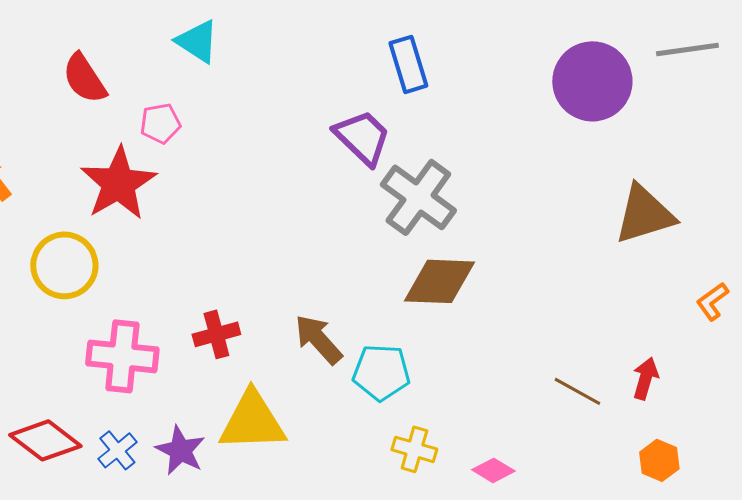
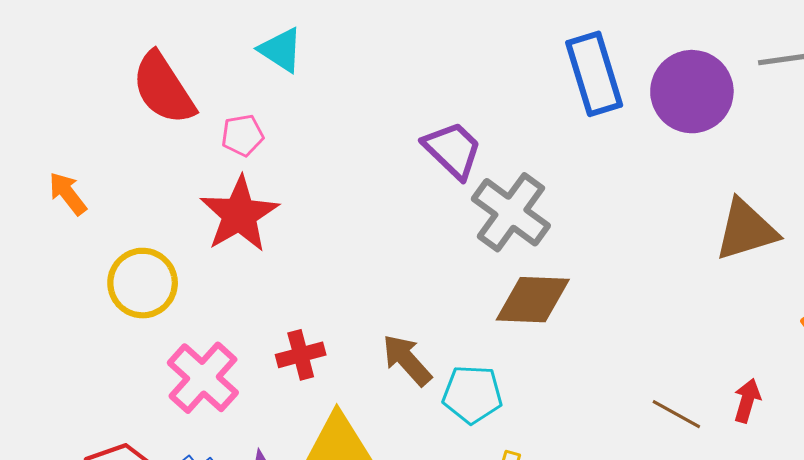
blue rectangle: (408, 64) -> (594, 74), moved, size x1.4
red semicircle: (84, 78) -> (163, 88), size x1.4
red star: (118, 183) -> (239, 214), moved
pink cross: (122, 356) -> (203, 378), turned 36

